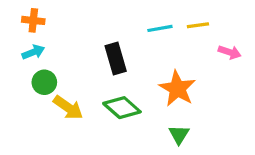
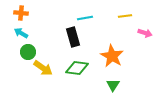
cyan line: (160, 28) -> (85, 18), moved
cyan arrow: (33, 52) -> (21, 33), turned -128
green diamond: (122, 108) -> (77, 68), turned -35

